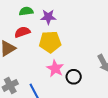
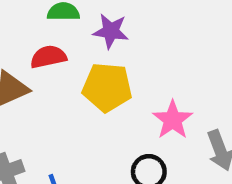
pink star: (55, 68) -> (173, 120), moved

